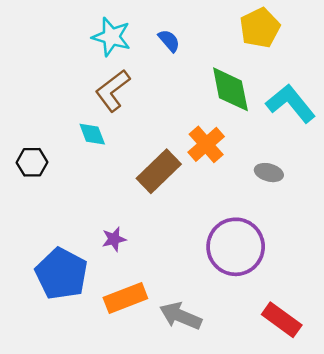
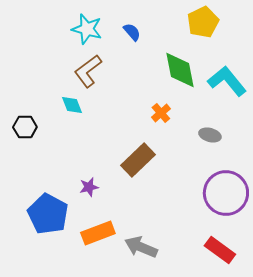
orange cross: (206, 144) -> (161, 113), size x0.7
brown rectangle: (159, 171) -> (138, 160), moved
purple circle: (236, 247) -> (226, 193), moved

